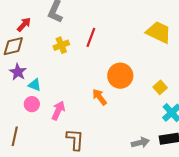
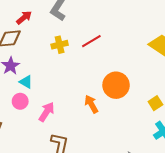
red line: (91, 37) -> (91, 41), turned 30

